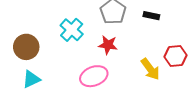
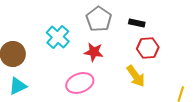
red hexagon: (176, 56) -> (148, 48), moved

